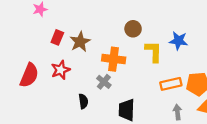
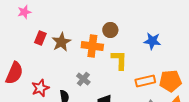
yellow L-shape: (154, 52) -> (119, 60), moved
orange cross: (114, 59) -> (92, 46), moved
red star: (61, 70) -> (40, 88), moved

